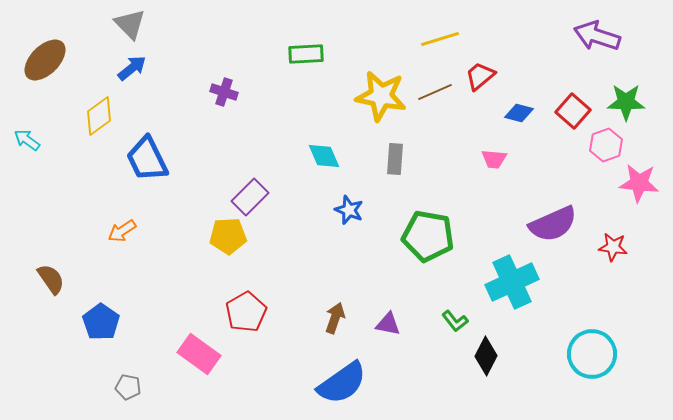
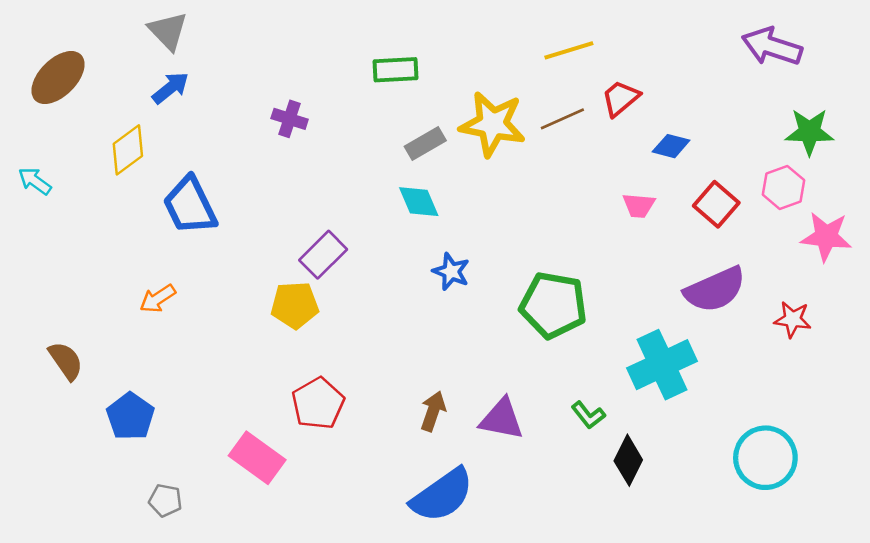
red square: (573, 111) -> (716, 204), moved
gray rectangle: (395, 159) -> (425, 143), moved, turned 56
purple triangle: (388, 324) -> (502, 419), size x1.4

